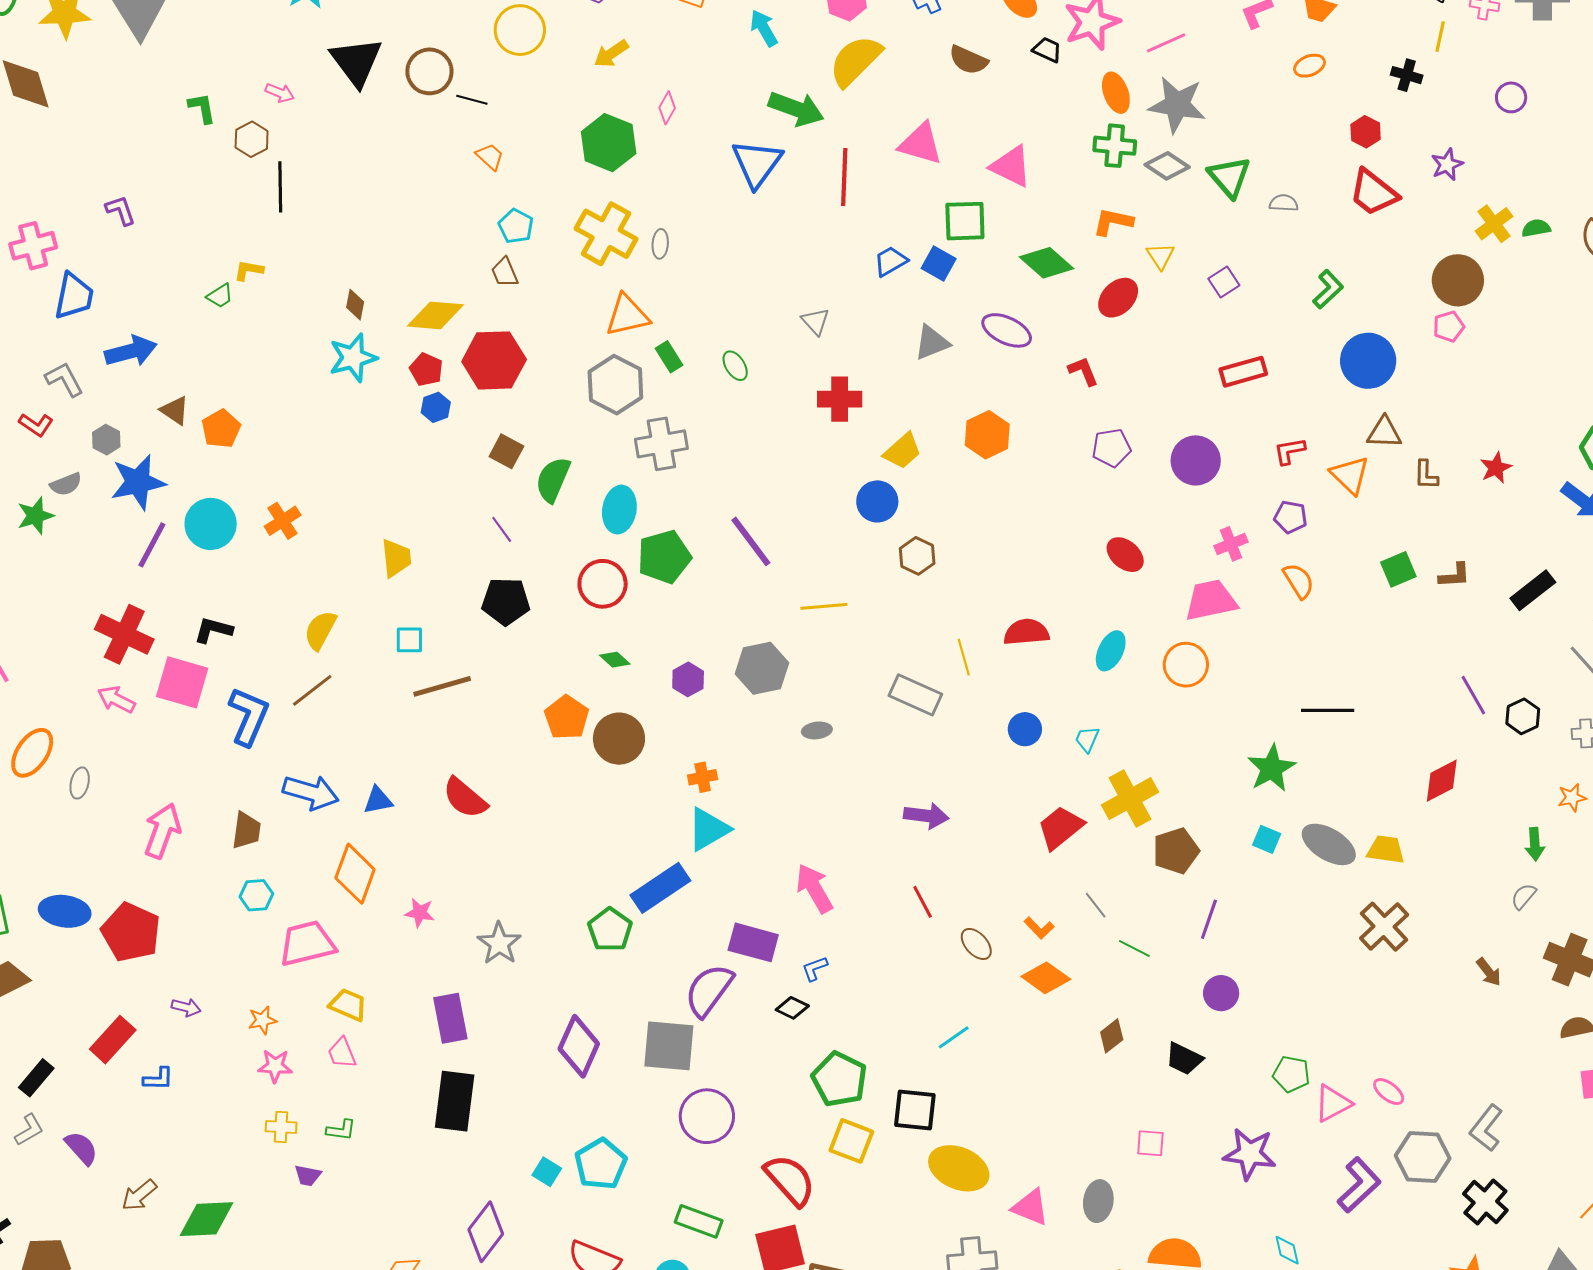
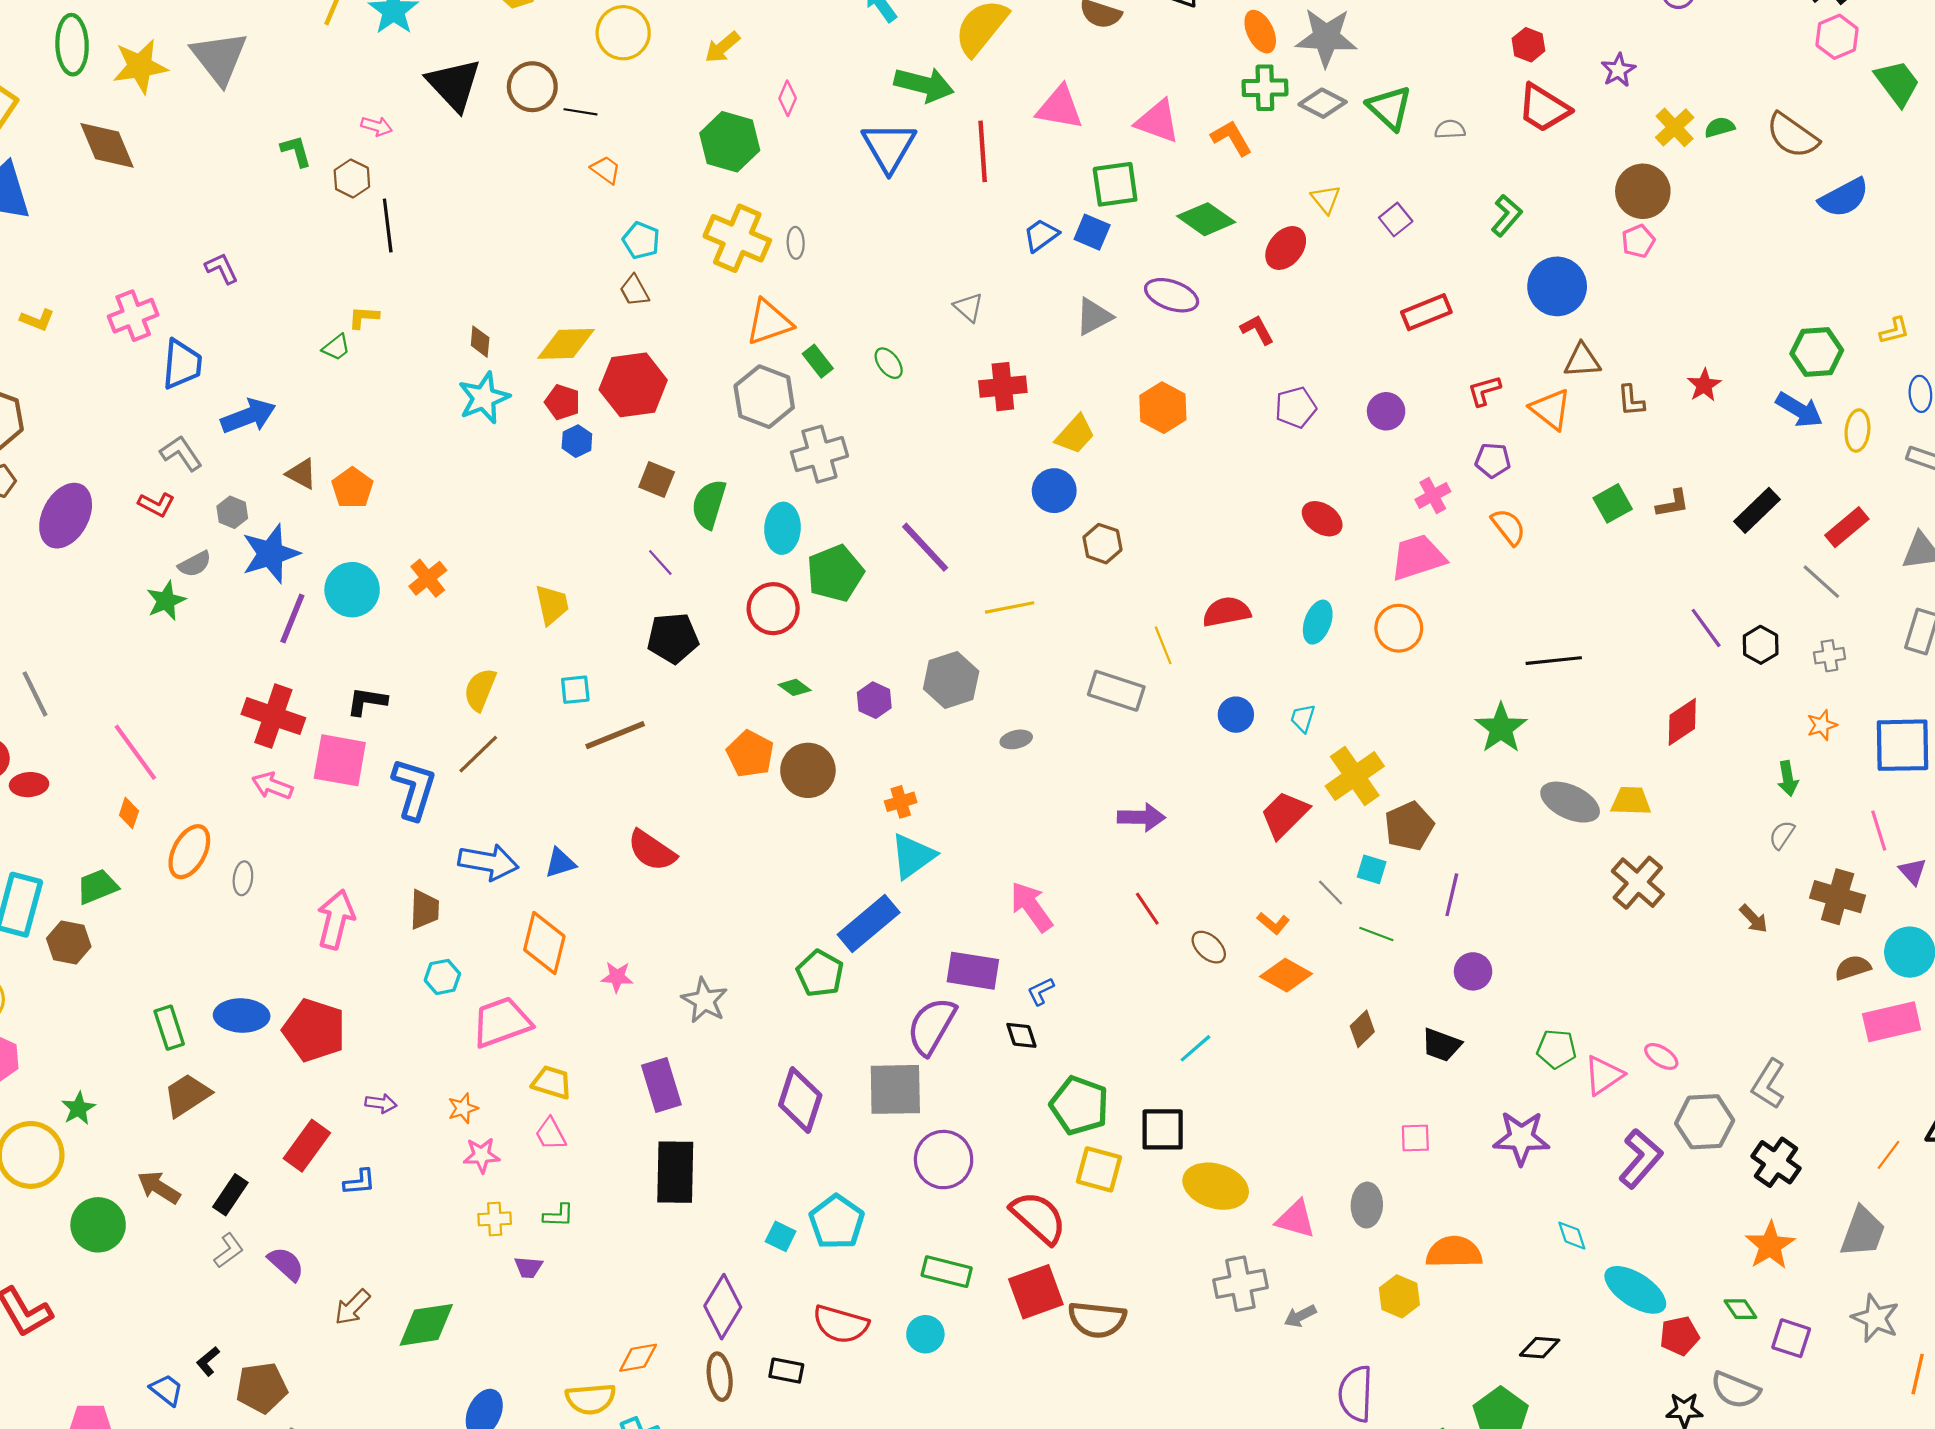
orange L-shape: (1113, 222) -> (1231, 138), moved, turned 54
purple circle: (1196, 460) -> (1386, 411), size x0.7
cyan square: (1267, 839) -> (1372, 869), moved
black diamond: (792, 1008) -> (1021, 1035), turned 52

